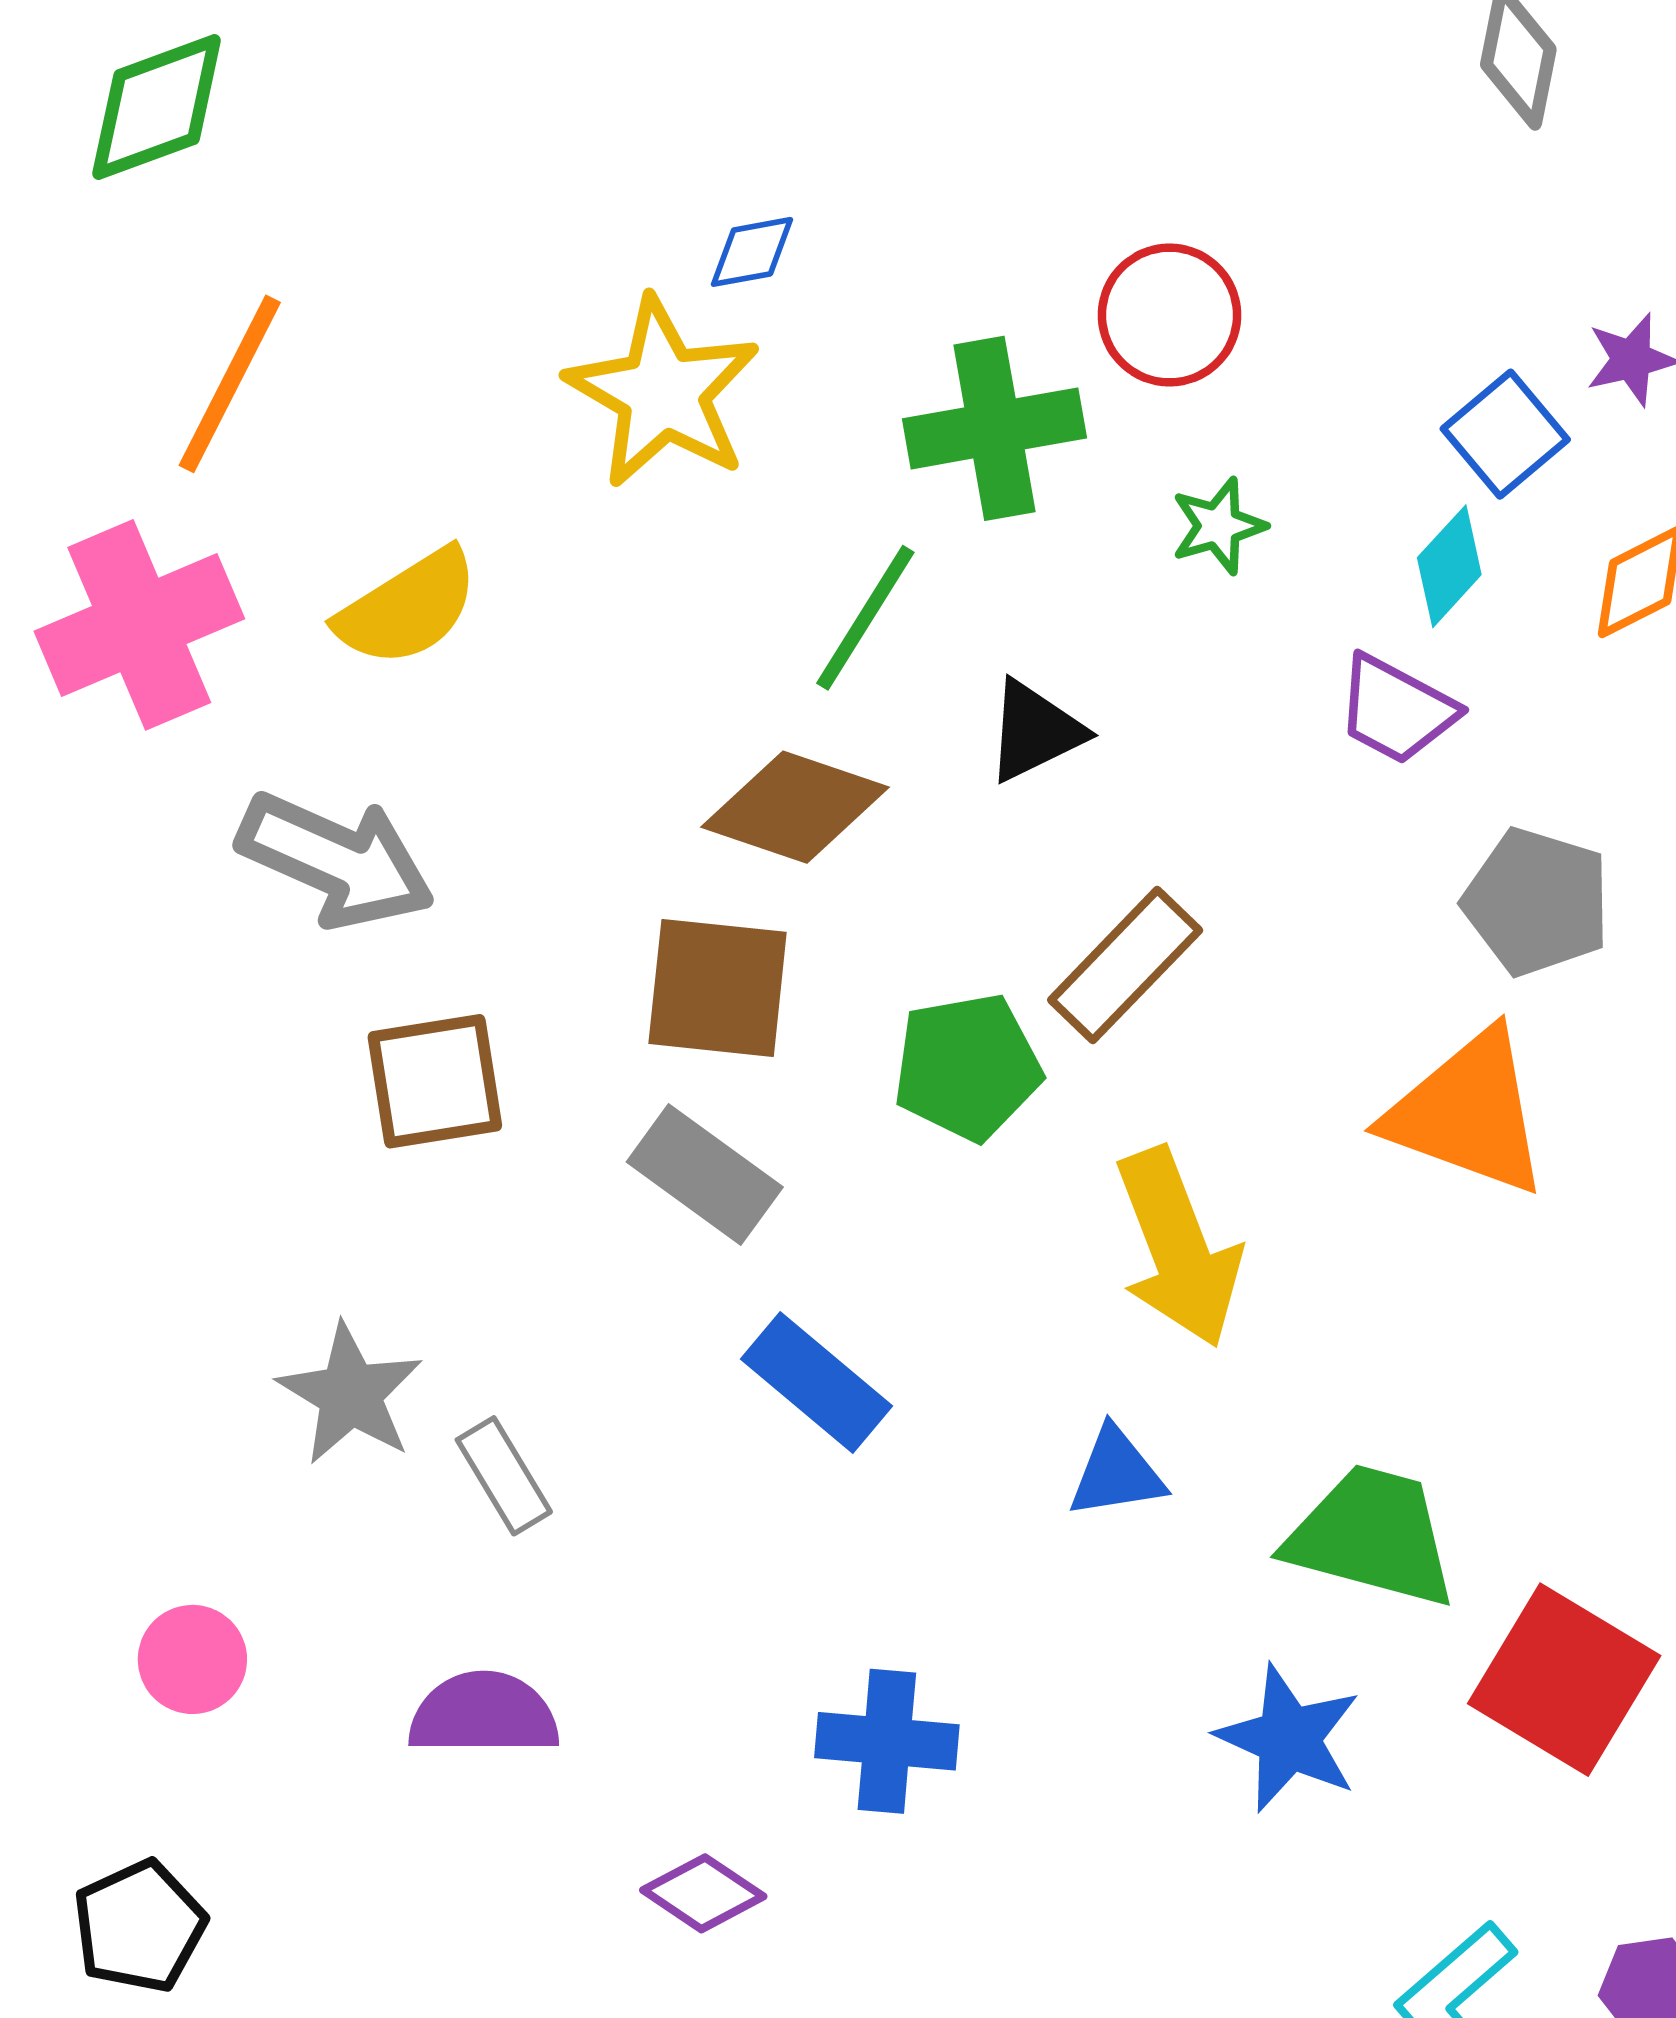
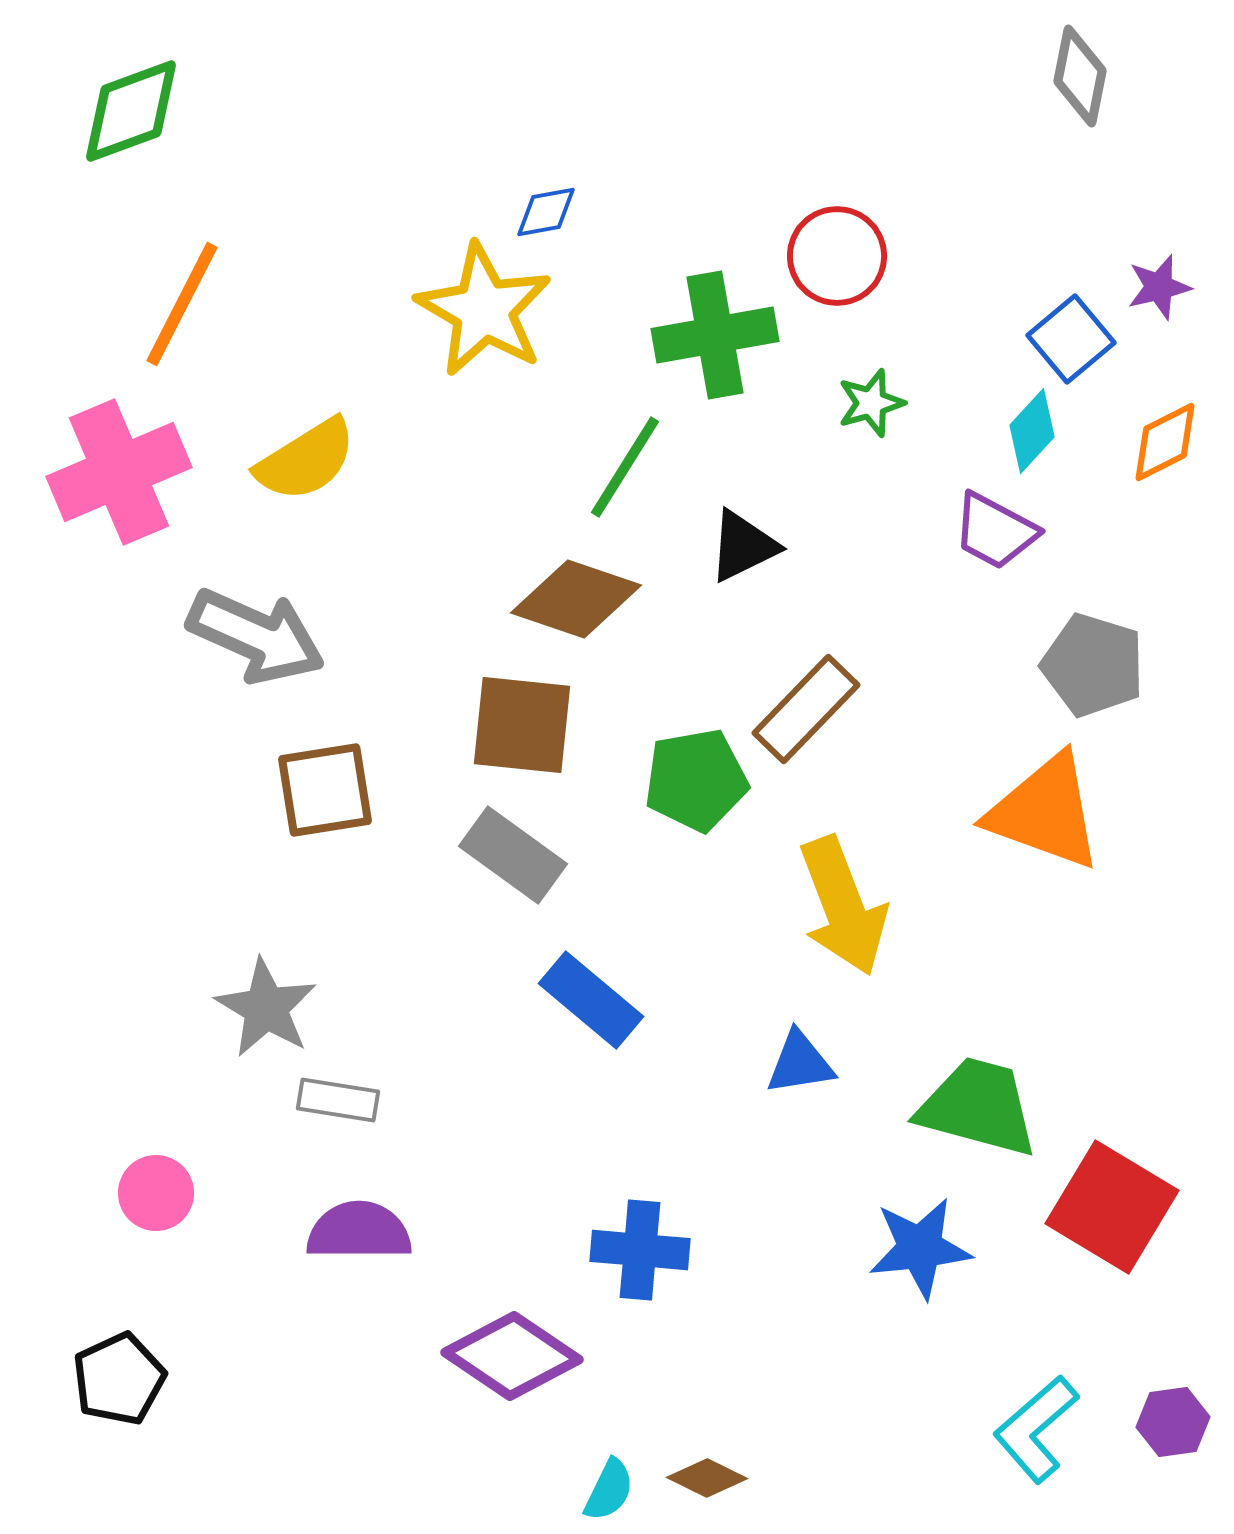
gray rectangle: (504, 1476) -> (338, 1100), moved, turned -50
blue star: (1289, 1738) -> (920, 1248), turned -30
purple diamond: (703, 1893) -> (512, 1356), size x1.6

